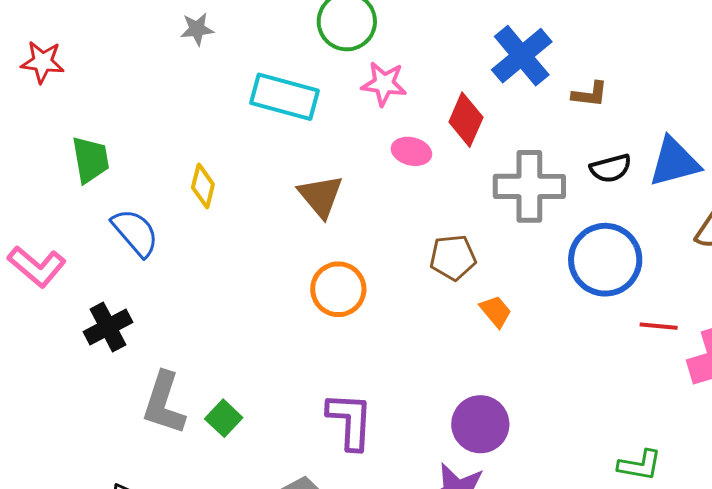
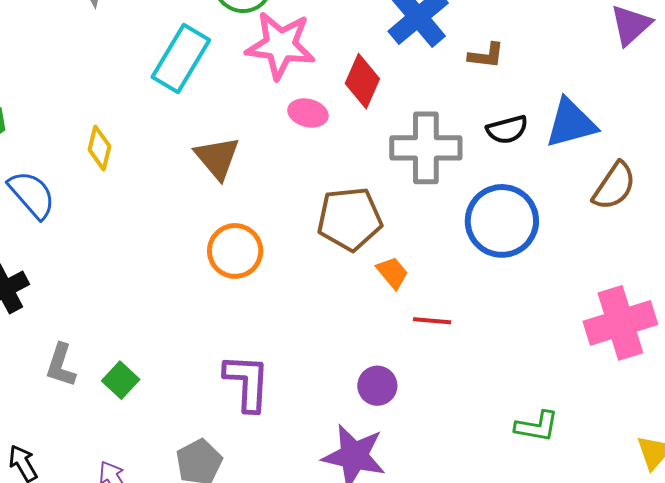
pink star: (384, 84) -> (280, 45), size x1.5
cyan rectangle: (285, 97) -> (181, 59), turned -74
brown pentagon: (453, 257) -> (350, 219), size x1.4
red line: (659, 326) -> (432, 321), moved
gray L-shape: (164, 403) -> (61, 365), size x0.7
purple circle: (480, 424) -> (377, 386), size x0.7

